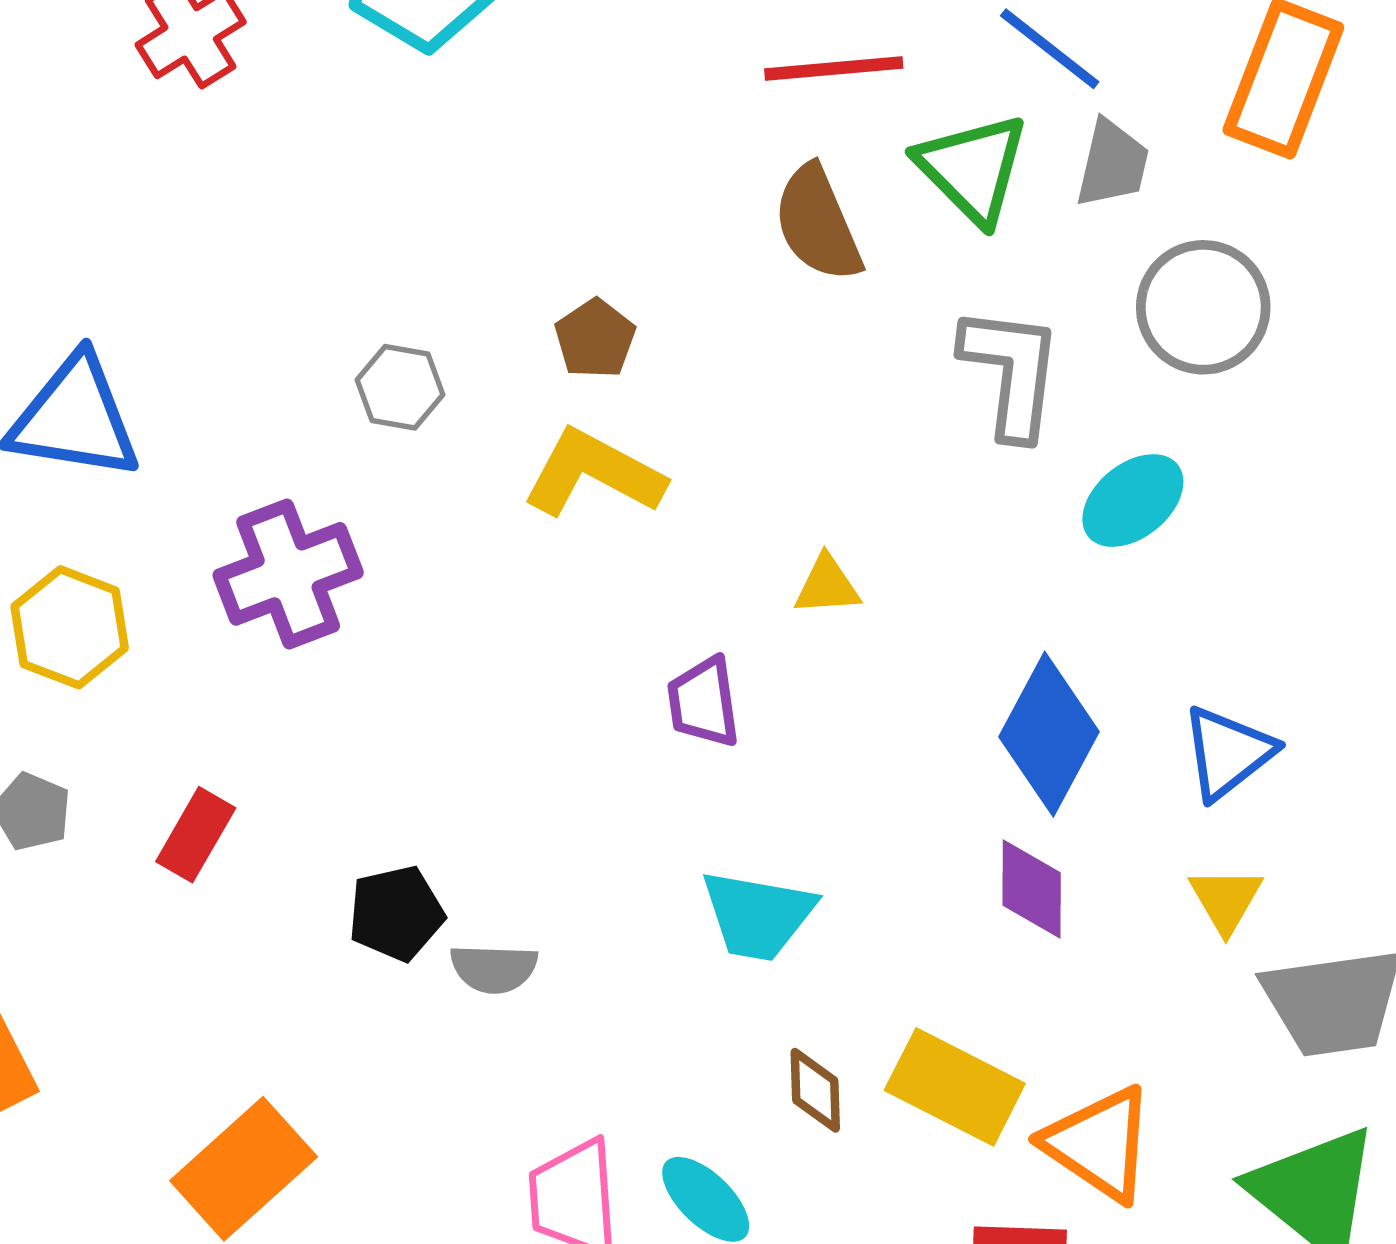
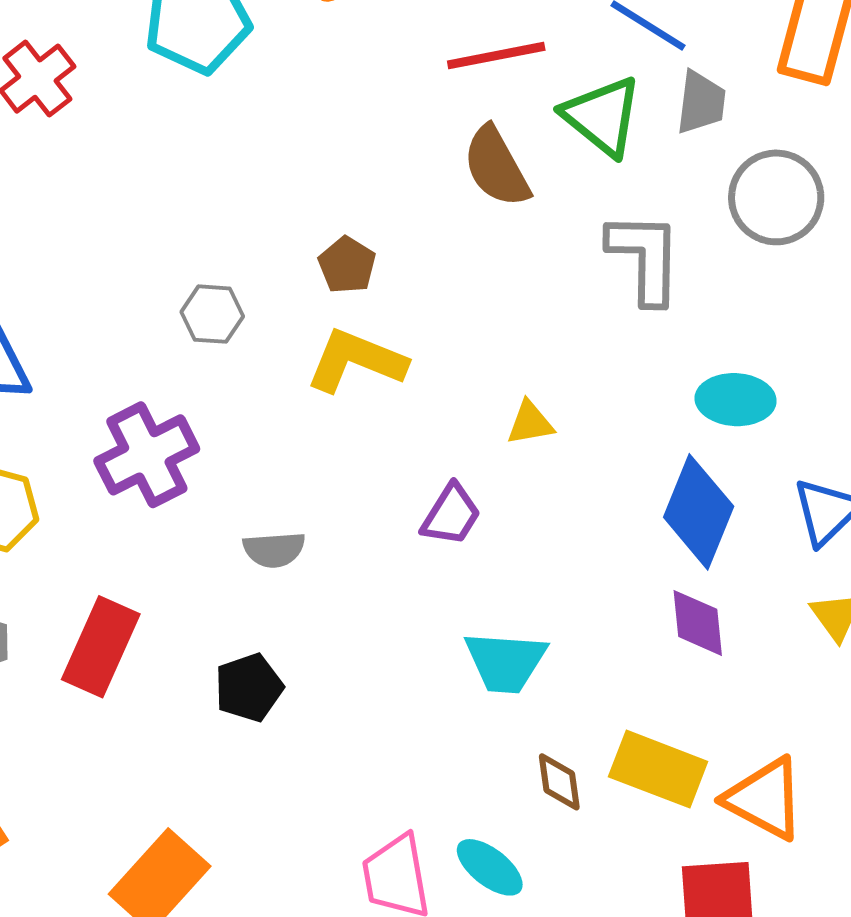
cyan ellipse: (1133, 501) -> (736, 400), moved, turned 48
purple trapezoid: (704, 702) -> (451, 515), turned -134
red rectangle: (196, 835) -> (101, 647), size x1.5
gray semicircle: (494, 968) -> (274, 550), moved

